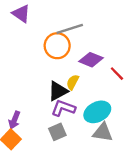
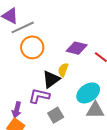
gray line: (70, 29) -> (23, 27), moved
orange circle: (57, 46) -> (32, 47), moved
purple L-shape: (63, 108) -> (39, 96), moved

